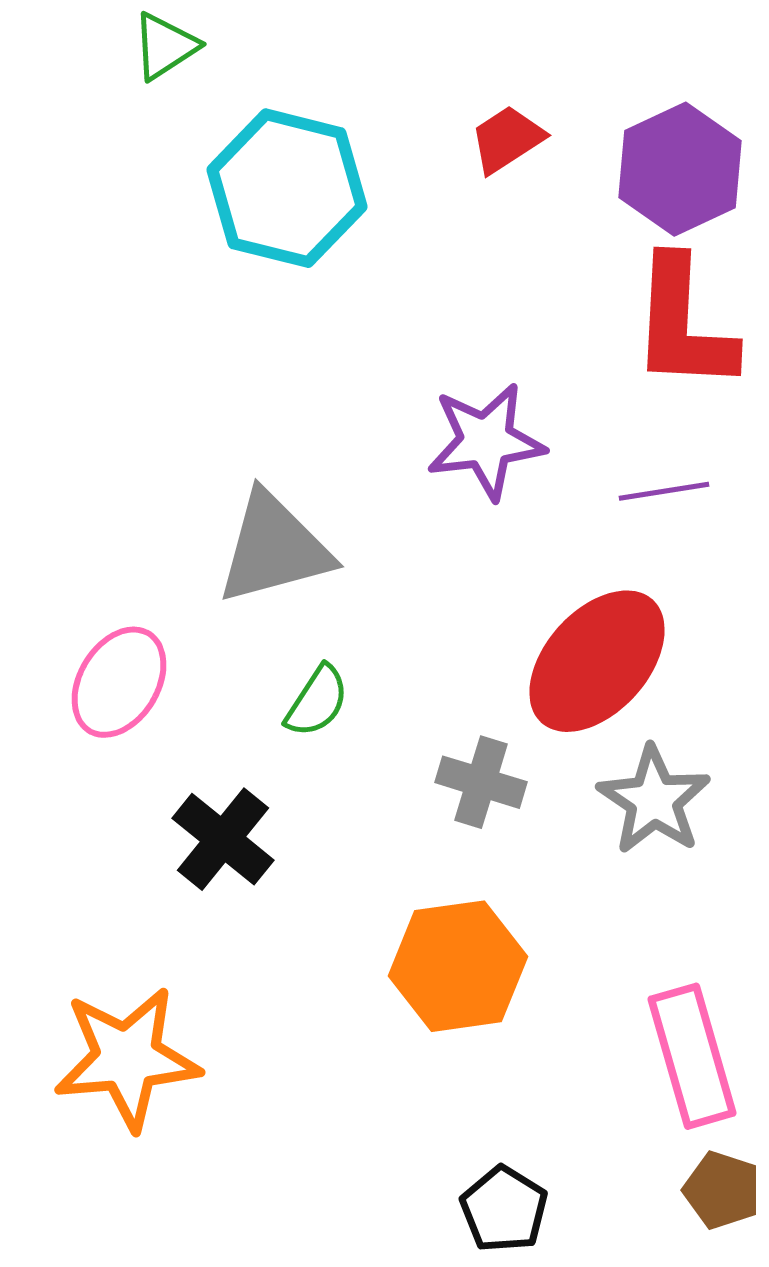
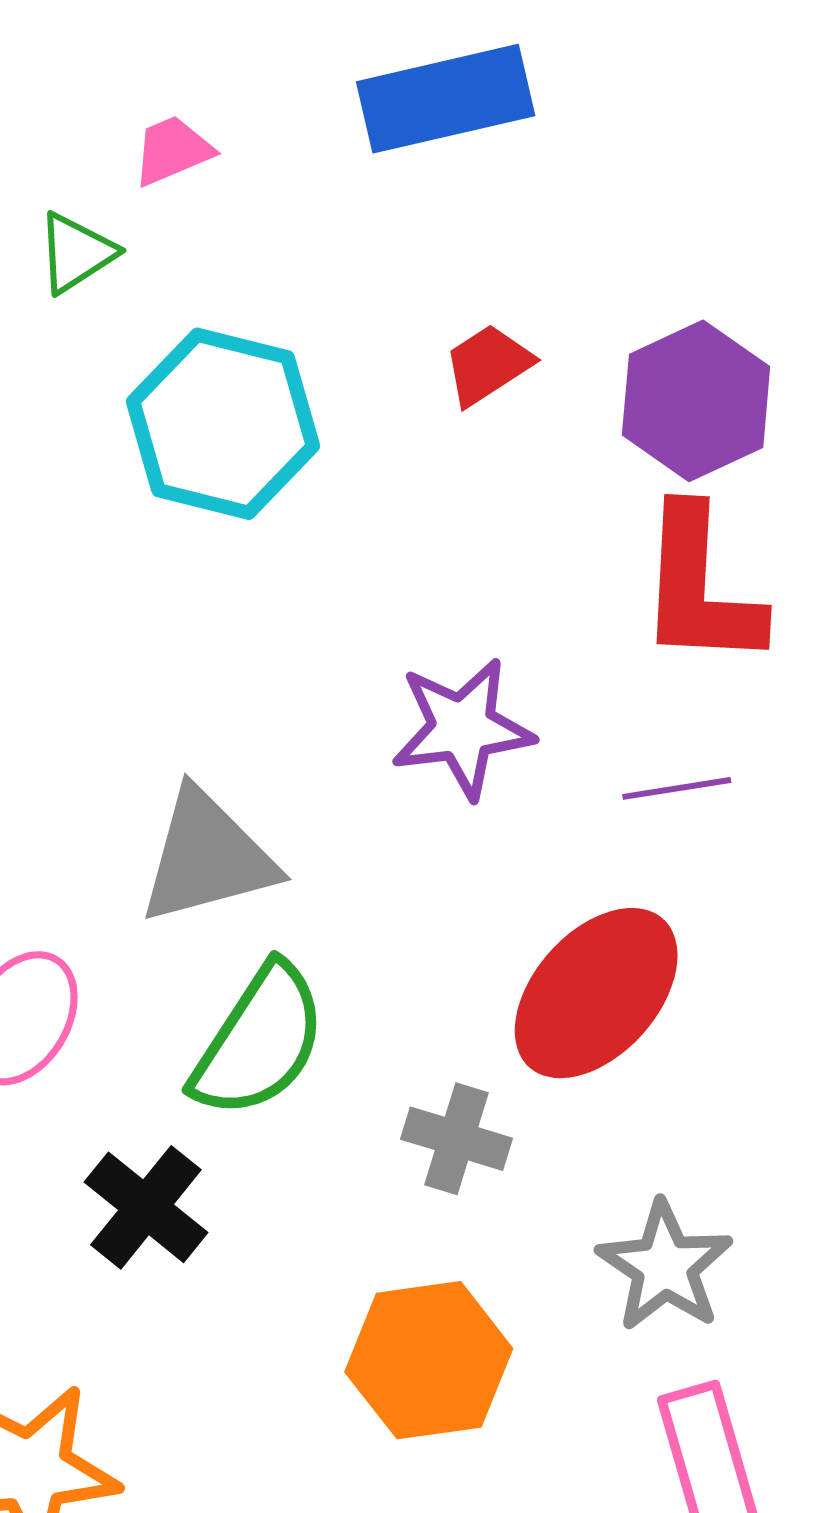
green semicircle: (317, 701) -> (259, 1041), size x1.8
gray star: (654, 800) -> (665, 1266), moved

